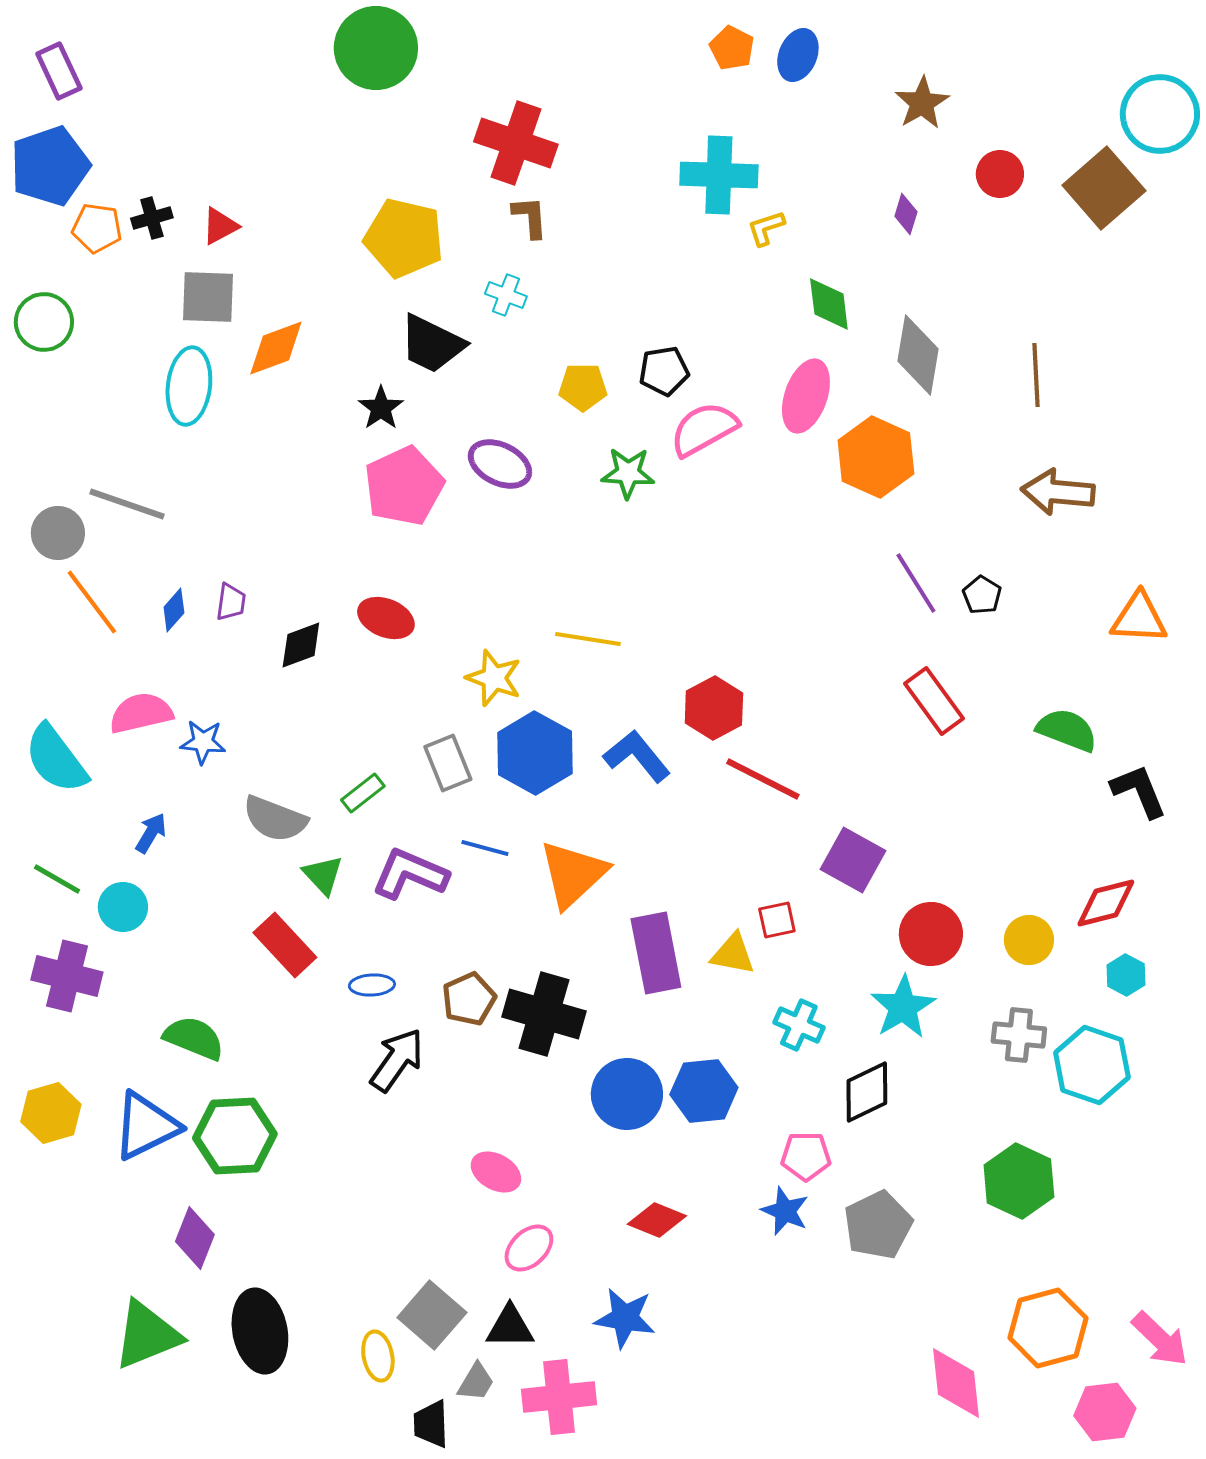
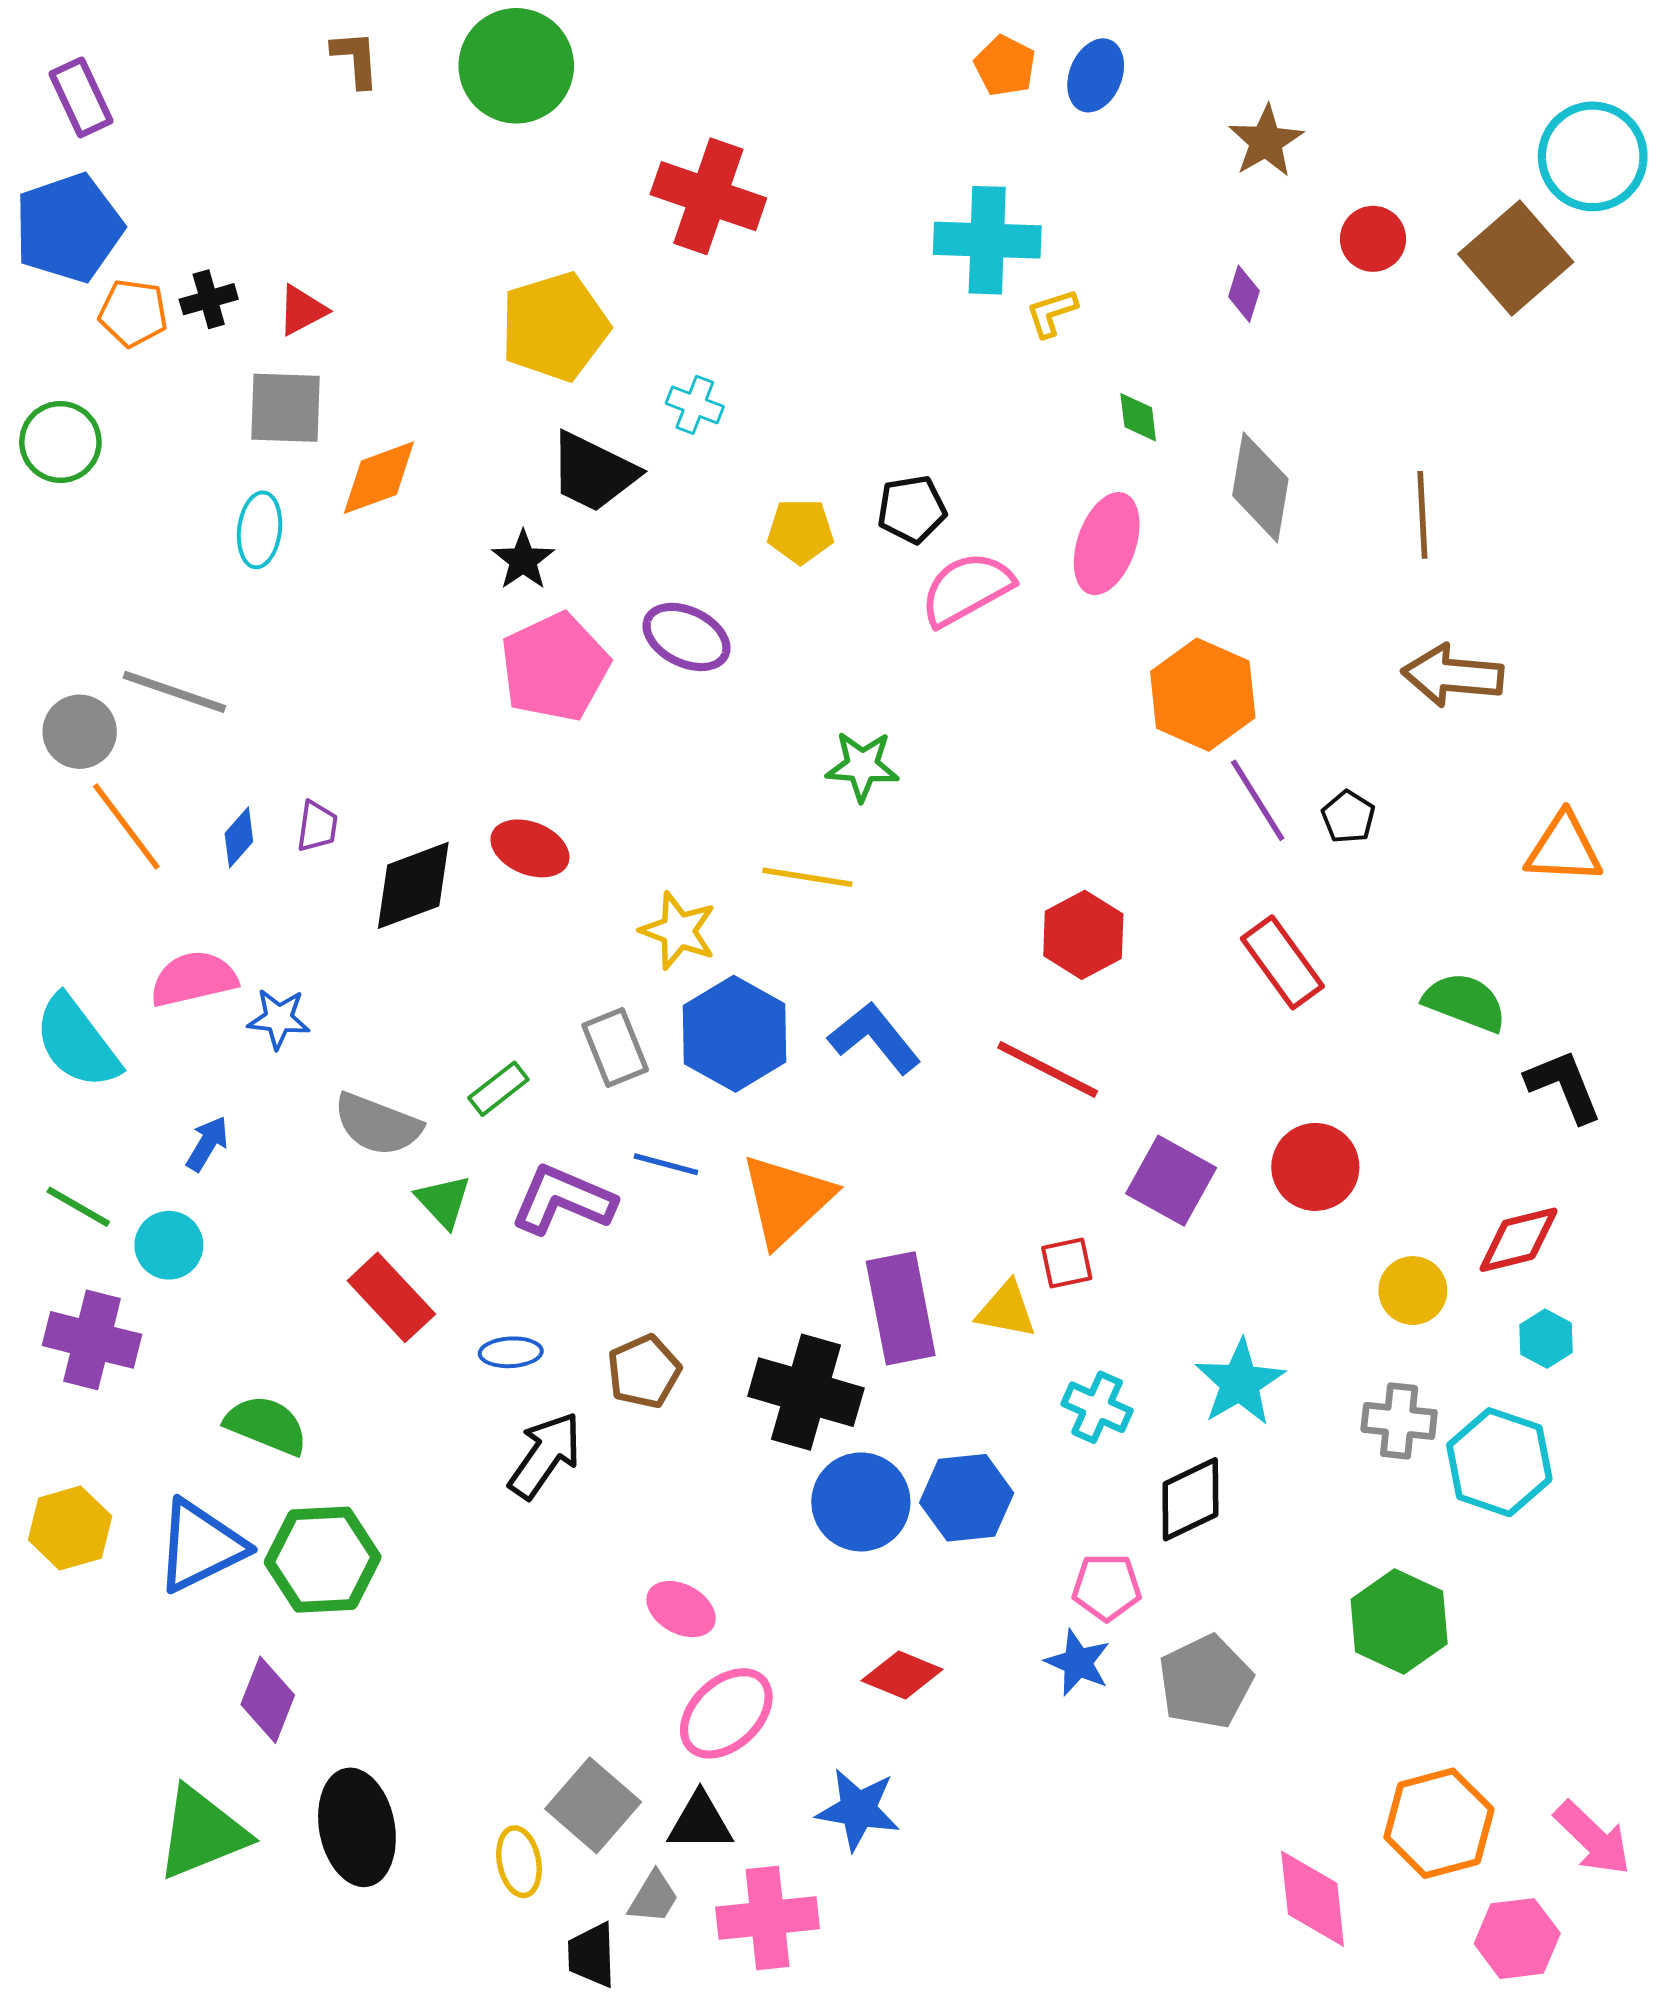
brown L-shape: (530, 217) -> (356, 59), moved
yellow pentagon: (404, 238) -> (555, 327), turned -30
green diamond: (829, 304) -> (1138, 417), size x0.7
cyan ellipse: (189, 386) -> (259, 530), size x0.7
orange hexagon: (876, 457) -> (1203, 695), moved
green star: (628, 473) -> (862, 766), moved
black diamond: (301, 645) -> (413, 885), size x1.4
red hexagon: (714, 708) -> (1083, 935), moved
red circle: (931, 934) -> (1315, 1167), moved
black cross: (544, 1014) -> (806, 1392), moved
pink ellipse: (529, 1248) -> (726, 1713), size x1.4

